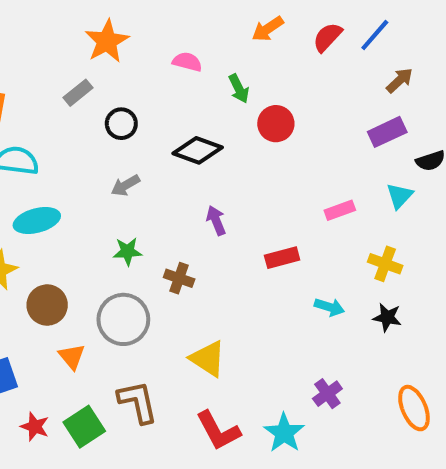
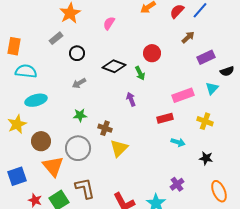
pink semicircle: (187, 62) -> (109, 23), turned -72
brown arrow: (400, 80) -> (188, 37), moved
green arrow: (239, 89) -> (140, 73), moved
pink rectangle: (340, 210) -> (183, 95), size x1.5
purple arrow: (216, 221) -> (131, 99), moved
red rectangle: (282, 258) -> (165, 118), moved
black star: (387, 317) -> (206, 158), moved
orange triangle: (72, 357) -> (53, 166), size x1.6
yellow triangle: (208, 359) -> (119, 148), moved, turned 42

